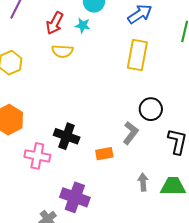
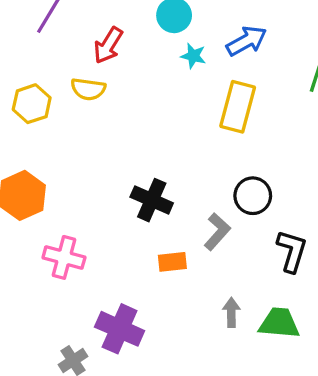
cyan star: (83, 25) -> (193, 56), moved
yellow semicircle: (62, 51) -> (88, 89), moved
black cross: (67, 136) -> (152, 200), moved

